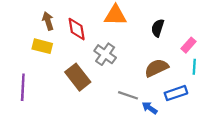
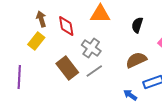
yellow rectangle: (42, 46) -> (36, 41), turned -66
gray line: (128, 95) -> (94, 71), moved, turned -54

